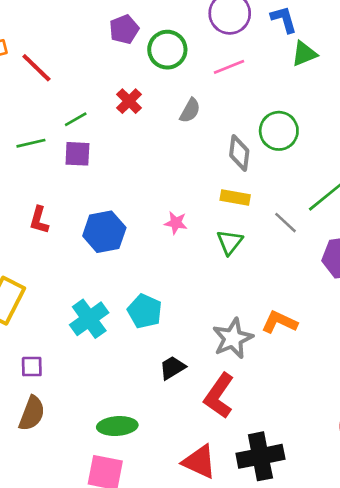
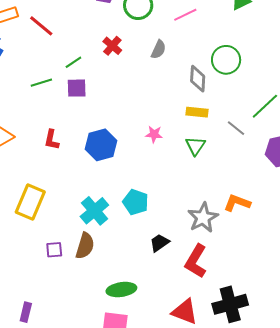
brown semicircle: (32, 413) -> (85, 246), moved

